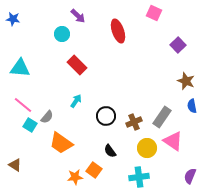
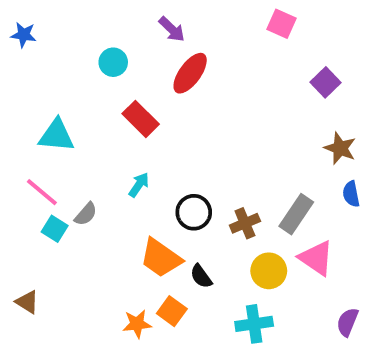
purple arrow: (78, 16) -> (172, 29), moved
red ellipse: (118, 31) -> (190, 73), moved, turned 55
cyan triangle: (20, 68) -> (56, 135), moved
orange trapezoid: (61, 143) -> (161, 258), moved

